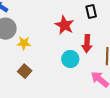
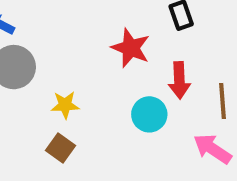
yellow star: (24, 43) -> (65, 105), moved

